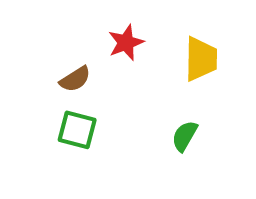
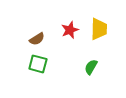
red star: (126, 43) -> (70, 30), moved

